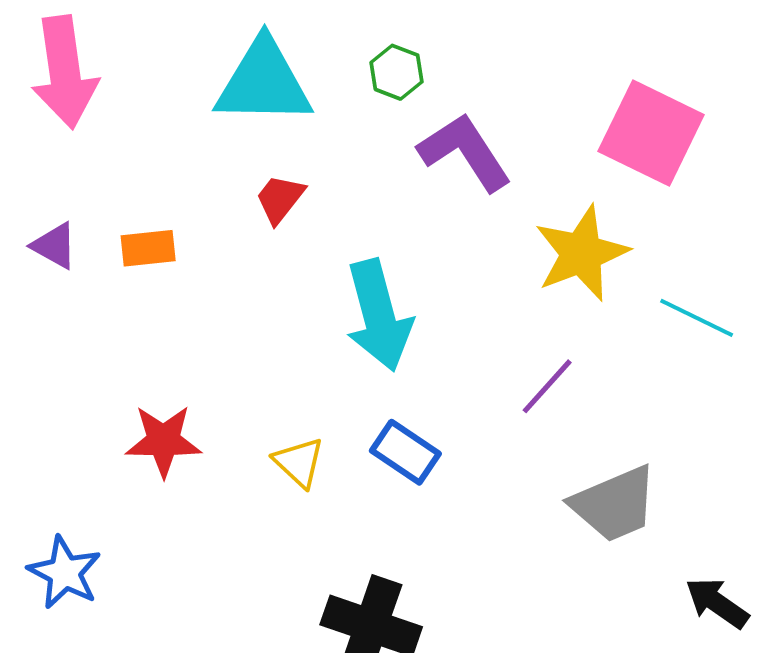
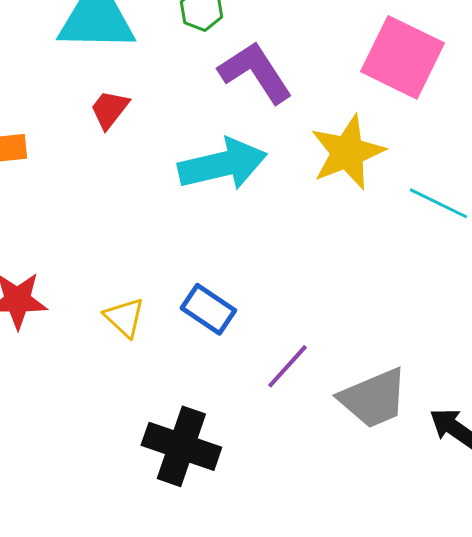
cyan arrow: (379, 315) -> (222, 164), moved, turned -88
purple line: (547, 386) -> (287, 366), moved
gray trapezoid: (614, 504) -> (373, 398), moved

